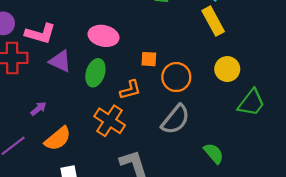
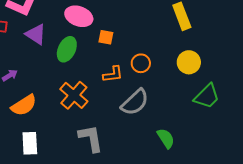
orange square: (149, 59) -> (106, 37), moved
orange circle: (176, 77) -> (141, 63), size x0.7
orange L-shape: (130, 90) -> (113, 74), moved

